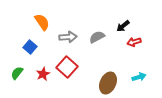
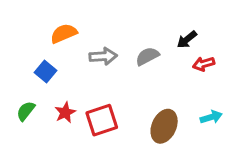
orange semicircle: (42, 22) -> (64, 33), turned -78
red square: (67, 67) -> (102, 120), moved, turned 30

